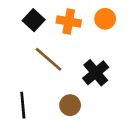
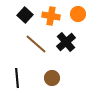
black cross: (96, 73) -> (66, 42), moved

